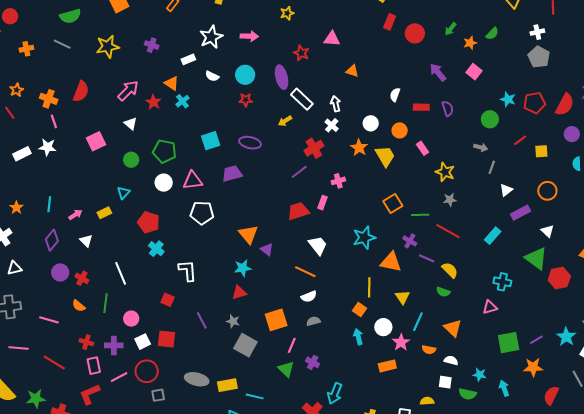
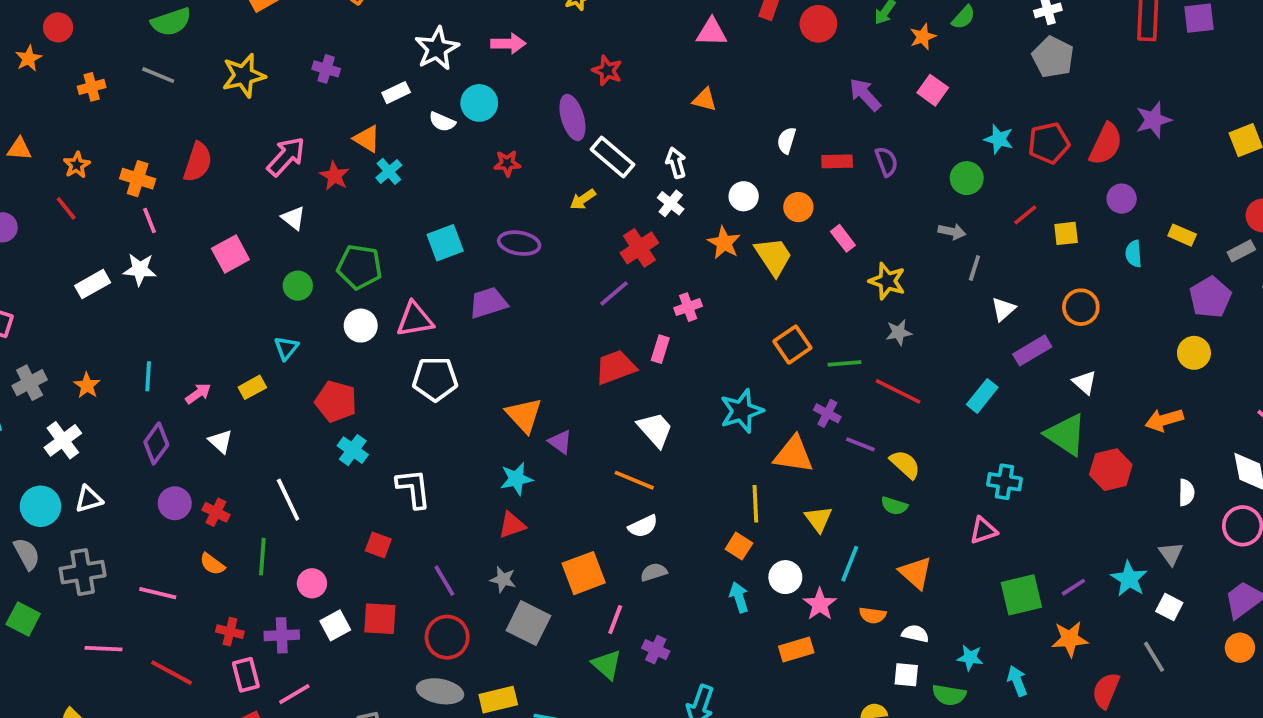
pink triangle: (332, 39) -> (712, 32), moved
cyan circle: (245, 75) -> (479, 103), moved
red circle: (147, 371) -> (447, 637), moved

